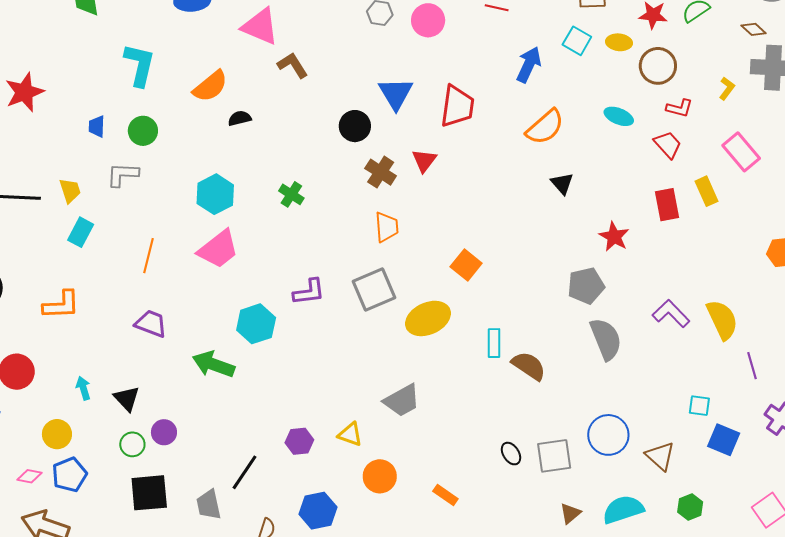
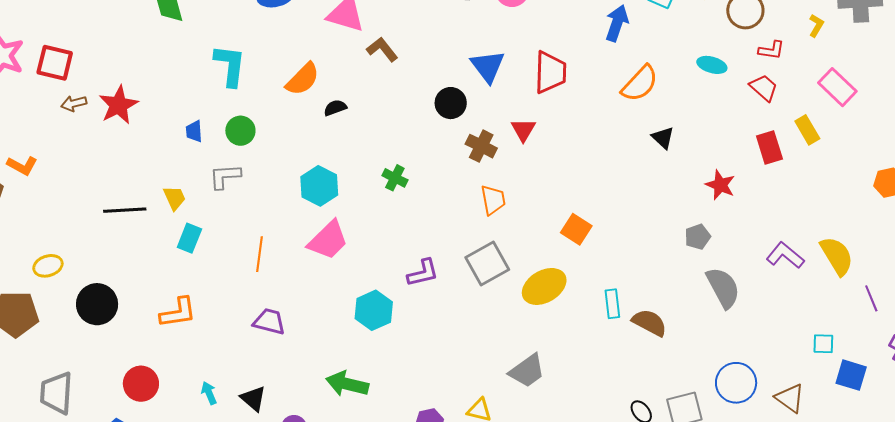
gray pentagon: (586, 286) -> (698, 237), size x0.7
green arrow: (214, 364) -> (347, 384), moved

